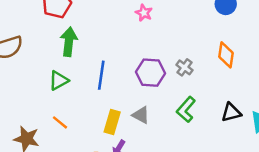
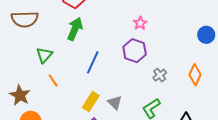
purple hexagon: (151, 73) -> (135, 51), moved
green triangle: (59, 80) -> (44, 55), moved, turned -36
orange line: (60, 122) -> (53, 80), moved

